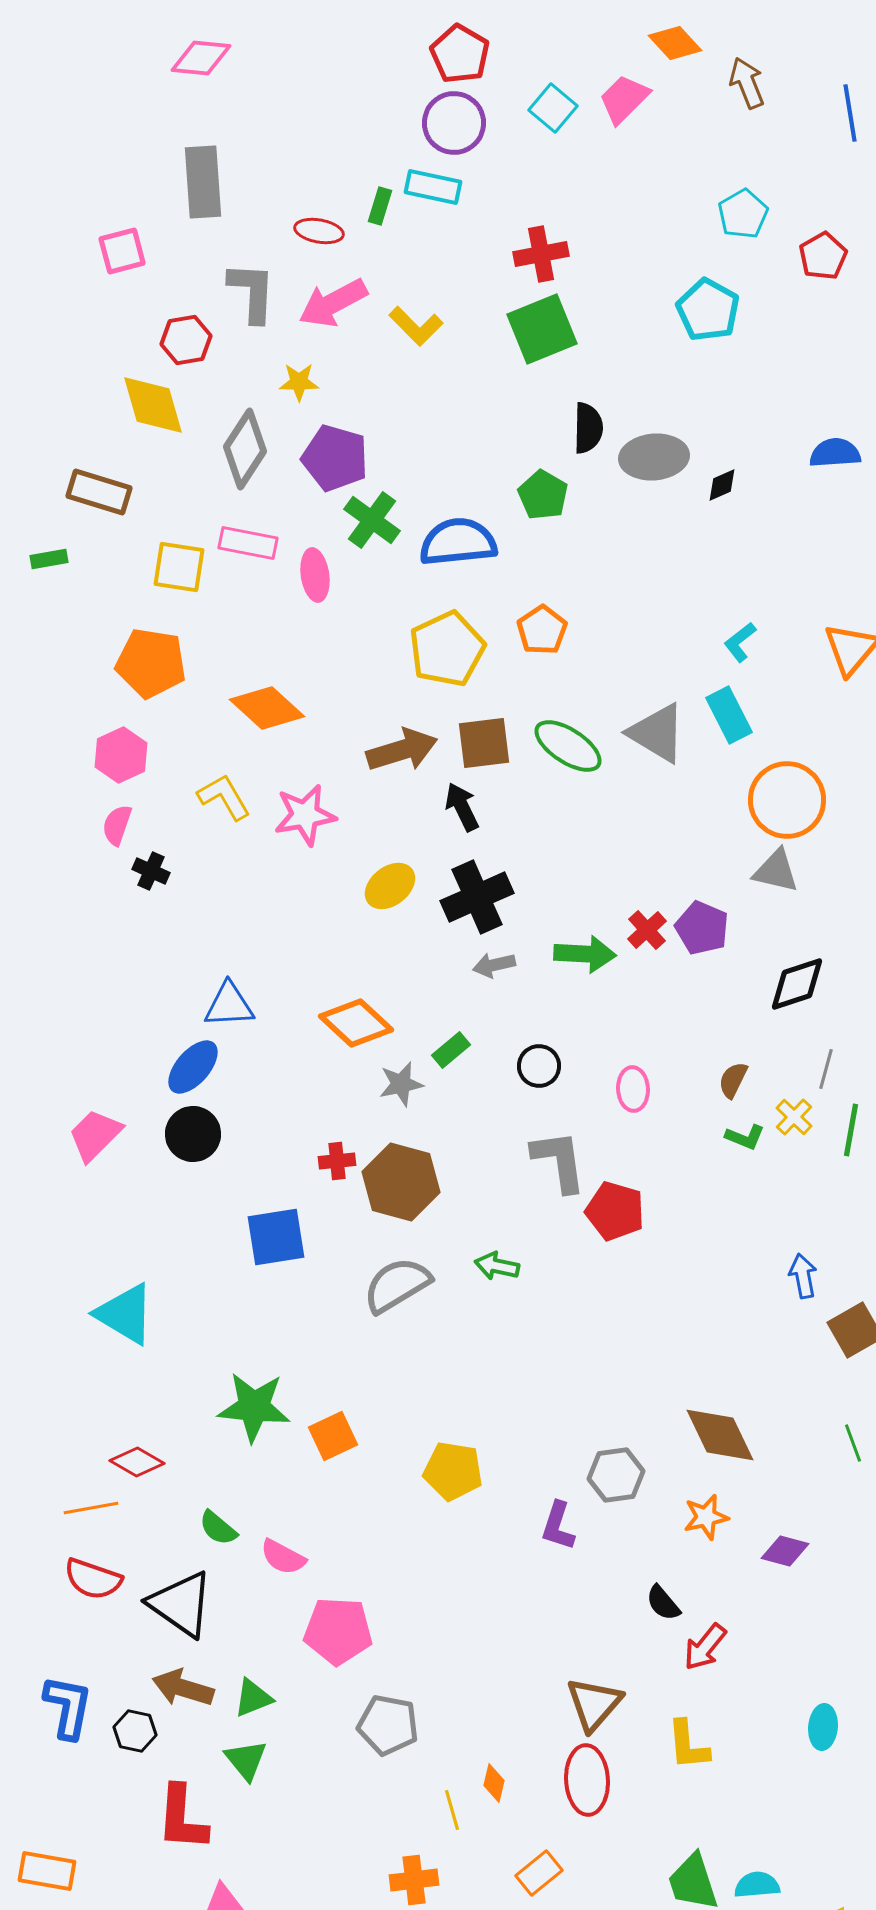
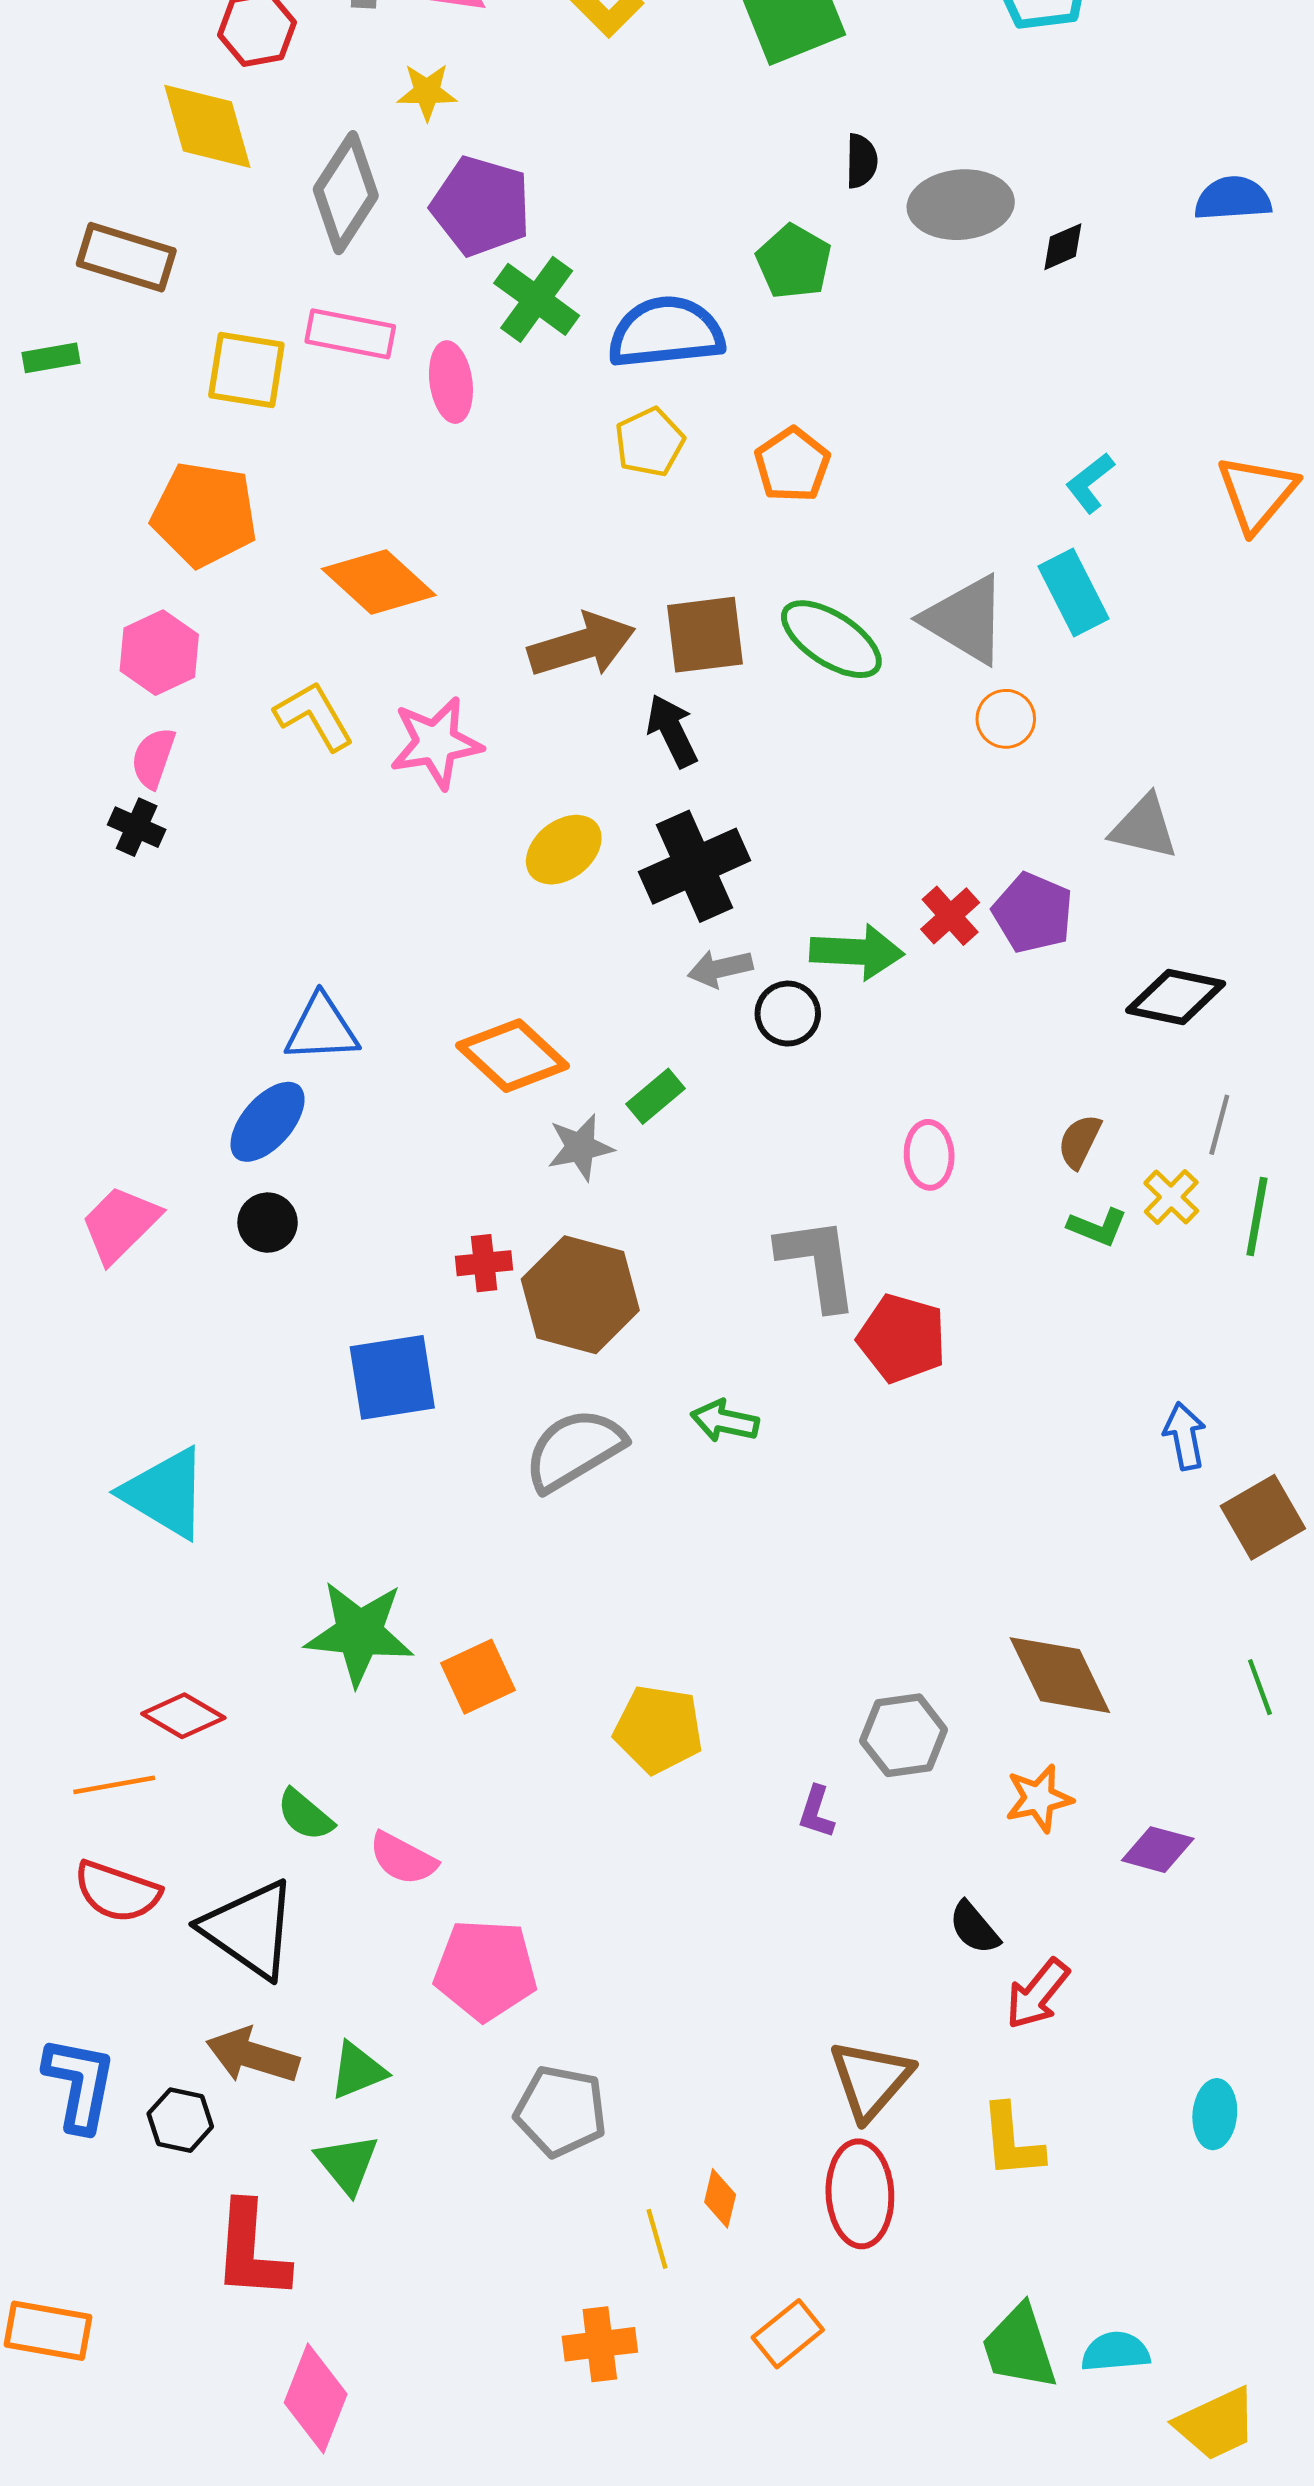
black semicircle: (588, 428) -> (861, 161), size x0.7
yellow pentagon: (447, 649) -> (649, 442), moved, size x0.6
orange circle: (787, 800) -> (1006, 719), moved, size x0.5
black cross: (151, 871) -> (137, 827), moved
black diamond: (797, 984) -> (1176, 997), turned 30
black circle: (539, 1066) -> (788, 1014), moved
black circle: (193, 1134) -> (268, 1223), size x0.7
purple L-shape: (558, 1526) -> (816, 1812), size x0.7

